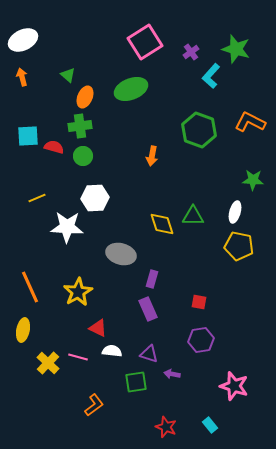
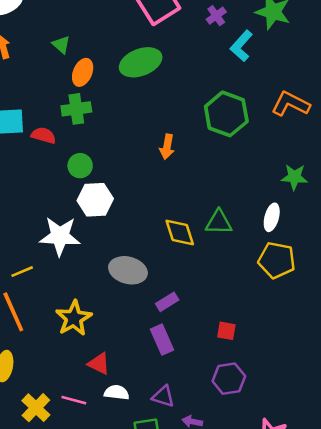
green circle: (83, 156) -> (80, 166), moved
yellow line: (37, 198) -> (22, 272), moved
purple rectangle: (152, 279) -> (167, 302), turned 42

